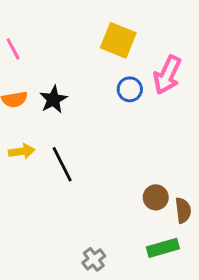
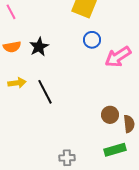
pink arrow: (167, 75) -> (118, 57), moved, turned 32
gray cross: (94, 259) -> (67, 158), turned 35

